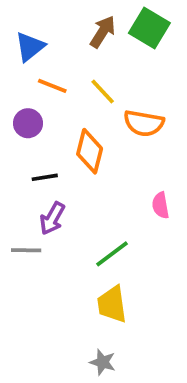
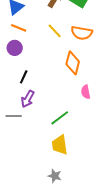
orange line: (52, 86) -> (19, 28), moved
orange semicircle: (144, 123) -> (82, 33), moved
orange diamond: (90, 151) -> (73, 63), moved
black line: (45, 177) -> (24, 77), turned -56

